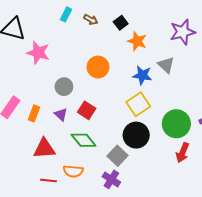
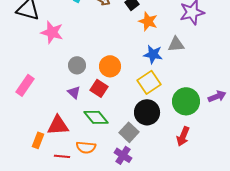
gray triangle: (166, 65) -> (176, 44), turned -48
orange circle: (98, 67) -> (110, 66), moved
orange rectangle: (34, 113) -> (38, 140), moved
red arrow: (183, 153) -> (183, 136), moved

